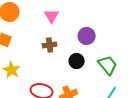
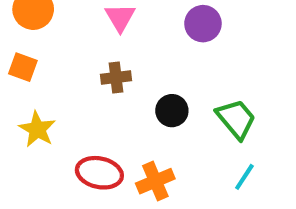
purple circle: (87, 36) -> (203, 24), moved

